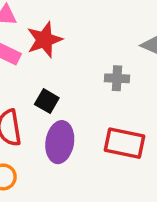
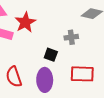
black square: (47, 101) -> (51, 55), moved

